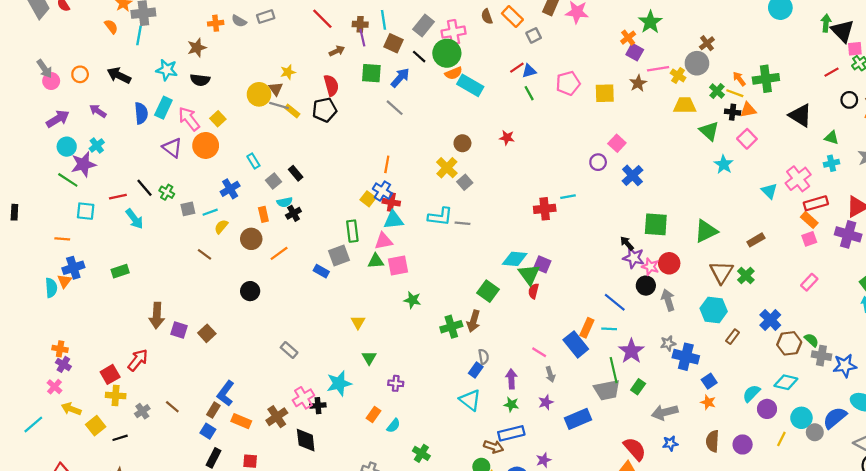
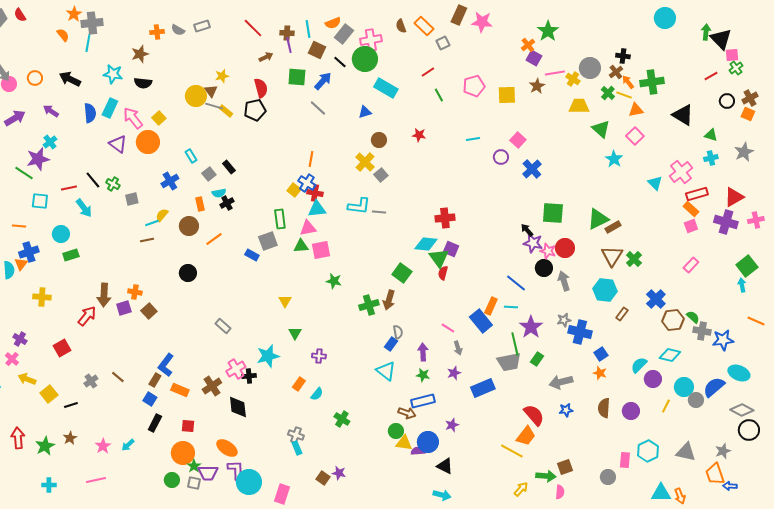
brown cross: (707, 43) -> (616, 72), moved
blue triangle: (529, 71) -> (365, 112), moved
orange semicircle: (454, 73) -> (333, 23), moved
black cross: (733, 112) -> (623, 56), moved
cyan circle: (67, 147) -> (61, 234), moved
cyan line: (568, 197) -> (473, 139), moved
red cross: (545, 209) -> (445, 218), moved
cyan line: (210, 212) -> (152, 223), moved
brown rectangle: (756, 240) -> (613, 227), moved
brown line: (205, 254) -> (147, 240), turned -48
purple square: (179, 330) -> (124, 308), turned -35
orange cross: (60, 349) -> (135, 292), moved
red arrow: (138, 360) -> (87, 316), moved
yellow cross: (116, 396) -> (42, 297), moved

